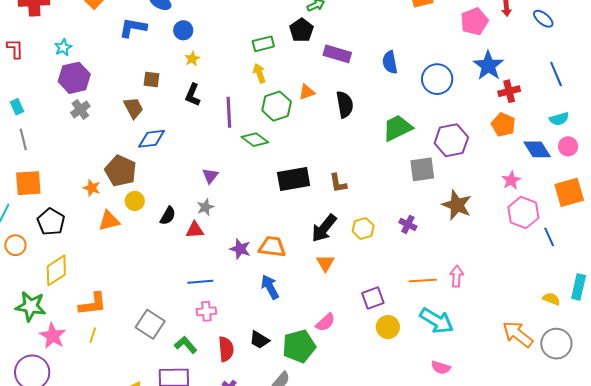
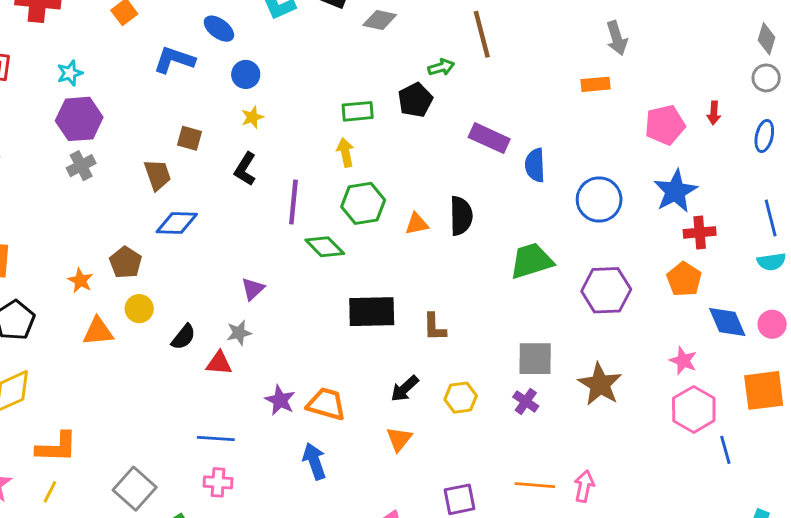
blue ellipse: (543, 19) -> (764, 136), turned 55
purple rectangle: (337, 54) -> (489, 138), moved
orange triangle: (307, 92) -> (417, 224), moved
cyan semicircle: (559, 119) -> (771, 262), moved
gray square: (422, 169) -> (535, 359), moved
brown pentagon: (121, 171) -> (126, 262), size x0.7
pink star: (511, 180) -> (683, 361), turned -30
black arrow: (324, 228) -> (405, 389), size x0.7

